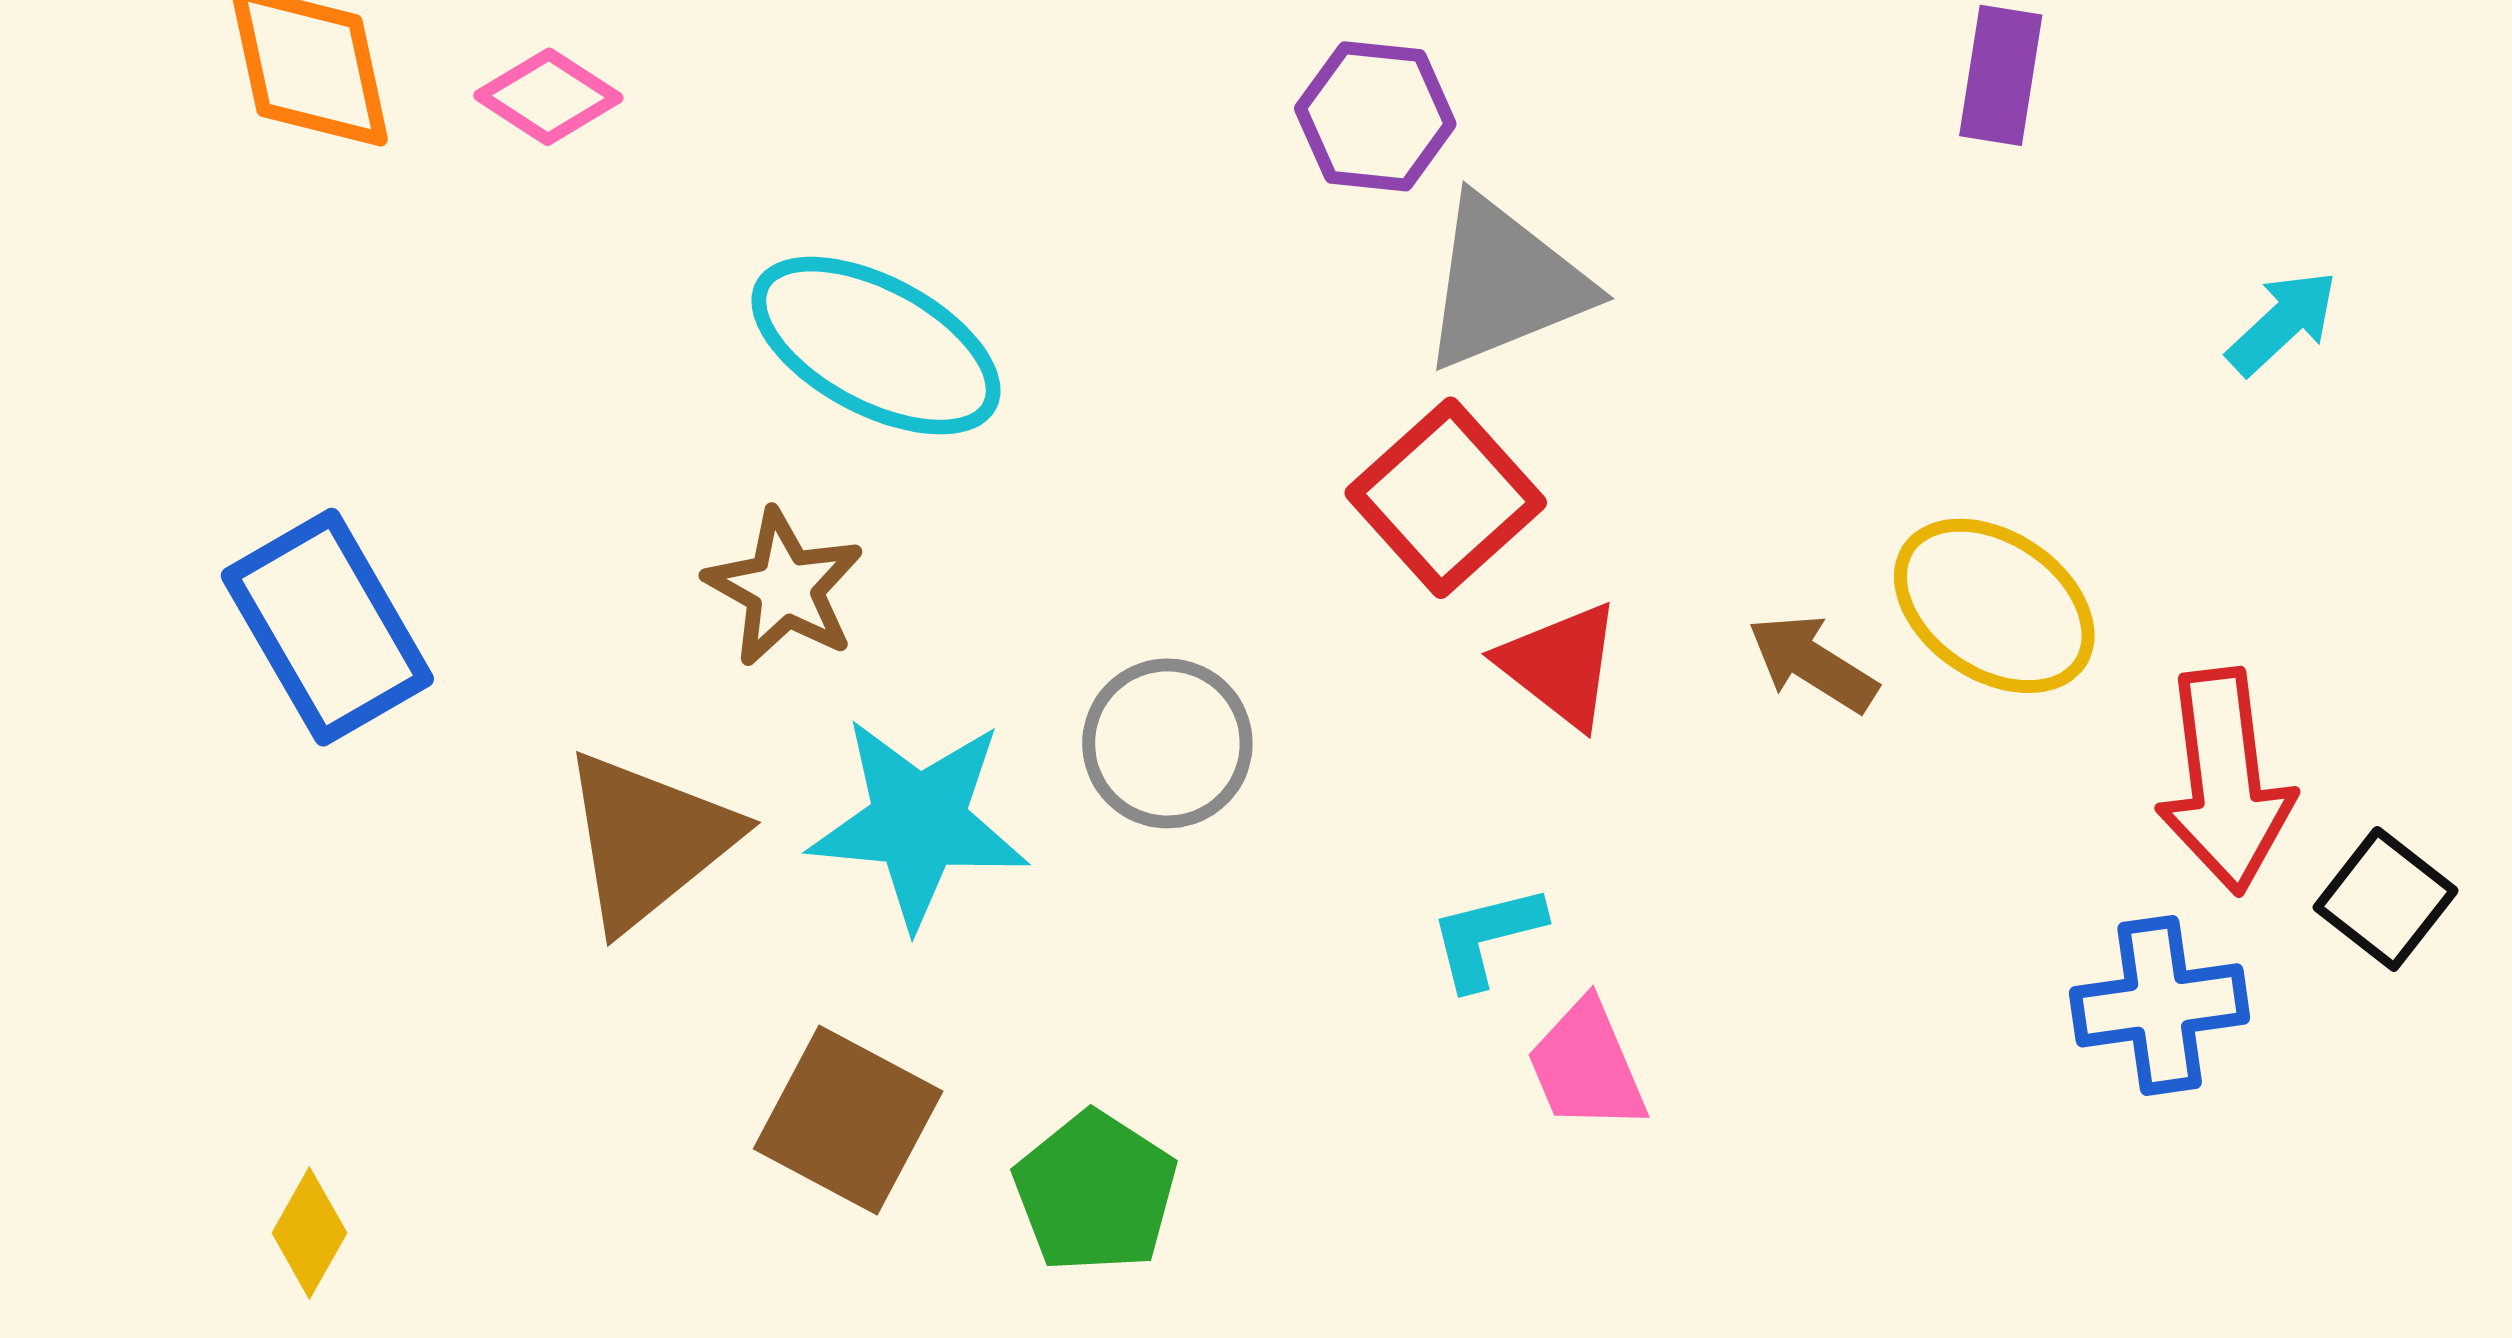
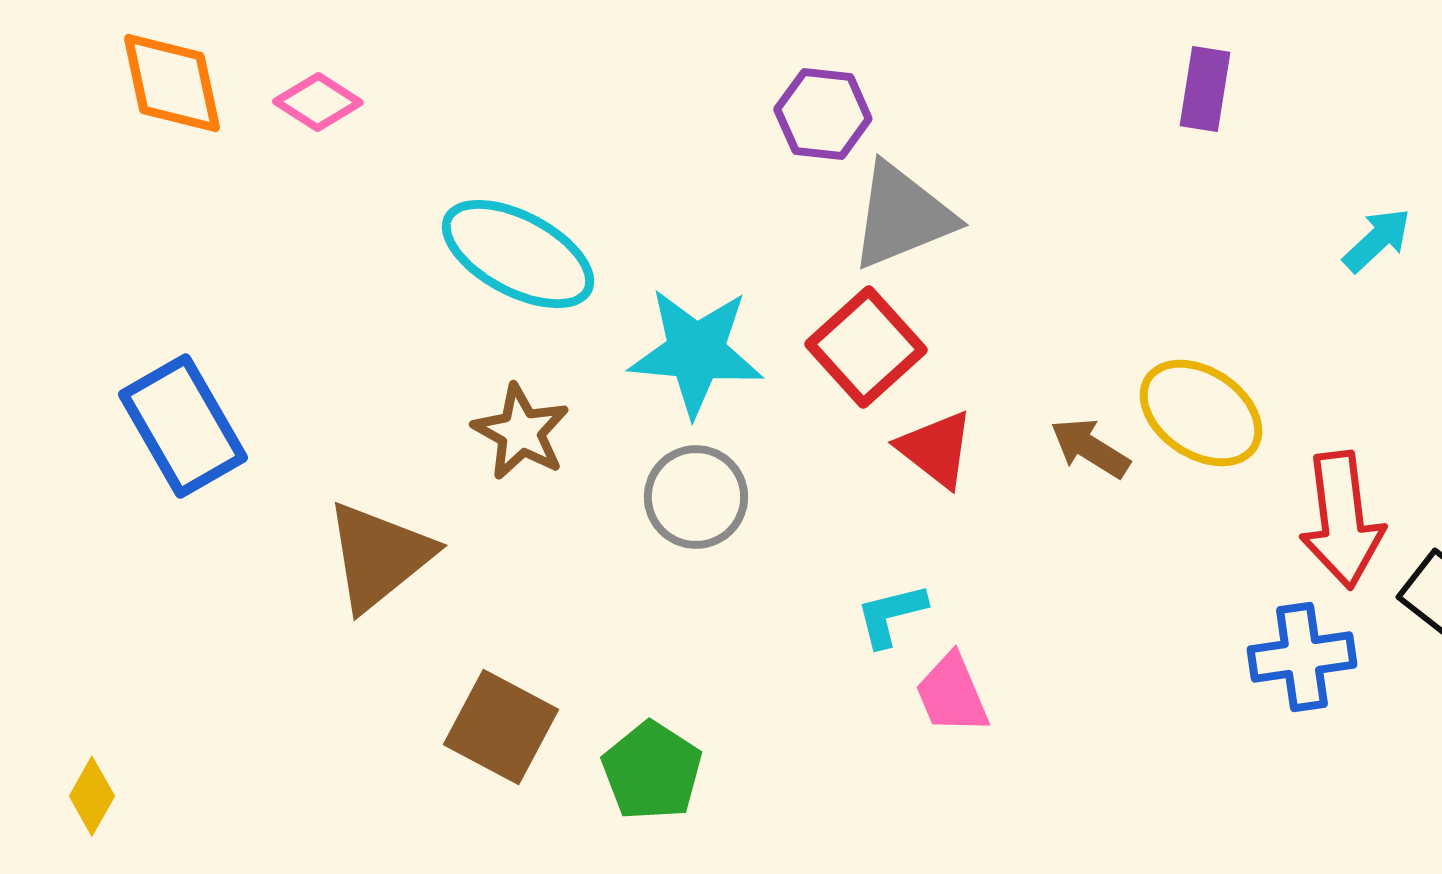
brown star: (784, 588) -> (521, 432), moved
cyan star: (919, 822) -> (696, 352), moved
yellow diamond: (309, 1233) -> (92, 796), moved

